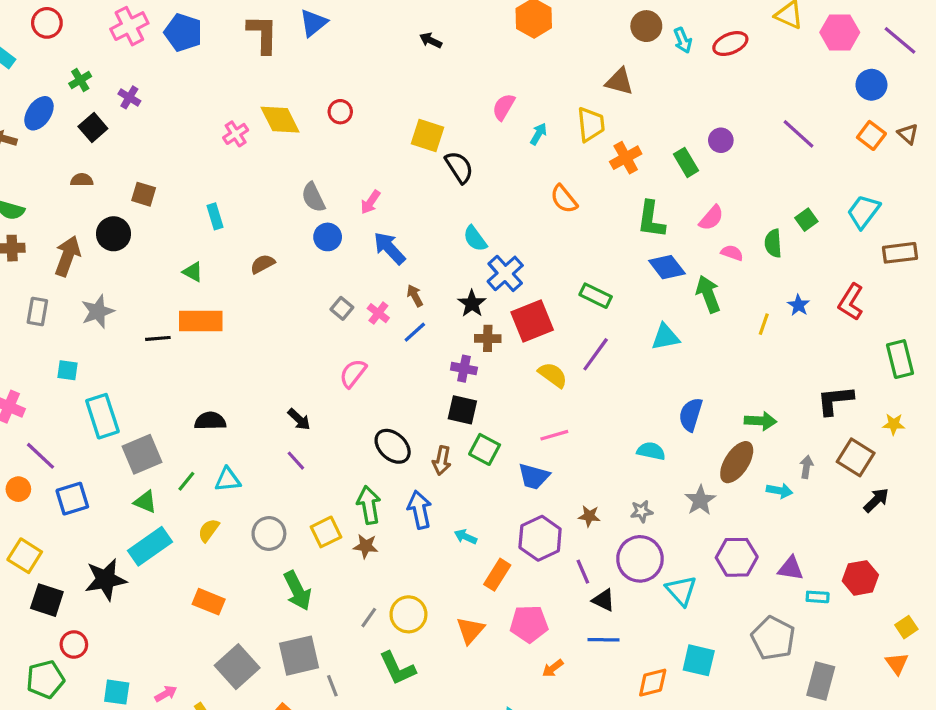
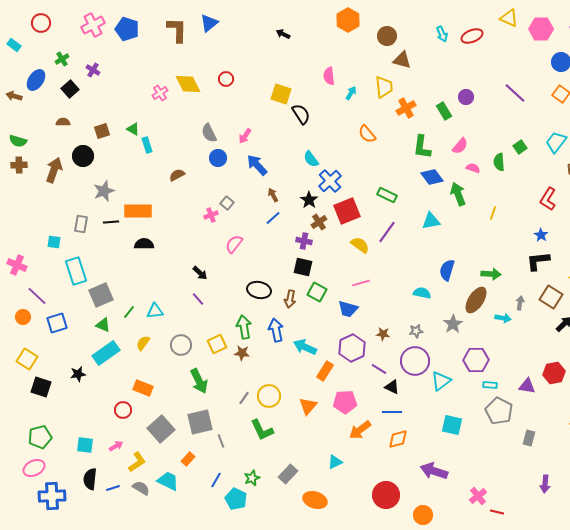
brown circle: (646, 26) -> (387, 36), moved
pink semicircle: (504, 107) -> (329, 76), turned -36
brown square: (144, 194) -> (102, 131), turned -35
green triangle: (193, 272) -> (133, 129), moved
blue star: (799, 305) -> (541, 235), moved
gray rectangle: (37, 312) -> (81, 224), moved
gray star: (98, 312) -> (104, 191), moved
pink cross: (378, 313) -> (211, 215), moved, turned 32
brown cross: (488, 338) -> (319, 222), turned -35
black semicircle: (210, 421) -> (144, 244), moved
black ellipse: (393, 446) -> (259, 290), turned -30
cyan arrow: (466, 537) -> (305, 347), size x1.6
purple triangle: (791, 568) -> (527, 386), moved
purple line: (583, 572) -> (379, 369), turned -35
black star: (106, 579) -> (78, 374), size x0.6
cyan triangle: (681, 591) -> (441, 381), turned 35
cyan rectangle: (818, 597) -> (490, 385), moved
red circle: (74, 645) -> (123, 410), moved
orange arrow: (553, 668) -> (360, 430), size x1.6
gray rectangle: (821, 681) -> (529, 438), size x0.7
orange diamond: (653, 683) -> (398, 439), moved

